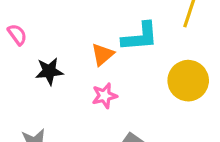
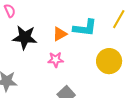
black star: (49, 71) -> (25, 37), size x1.4

